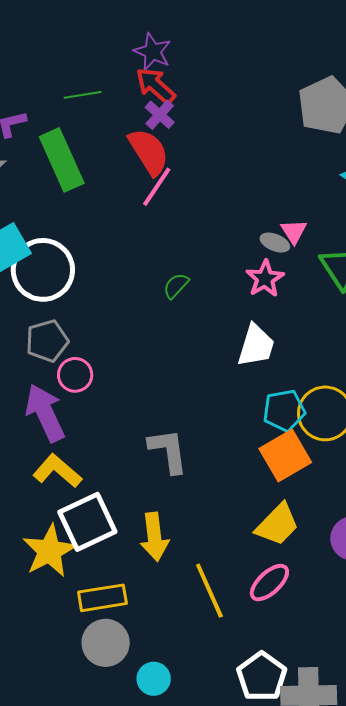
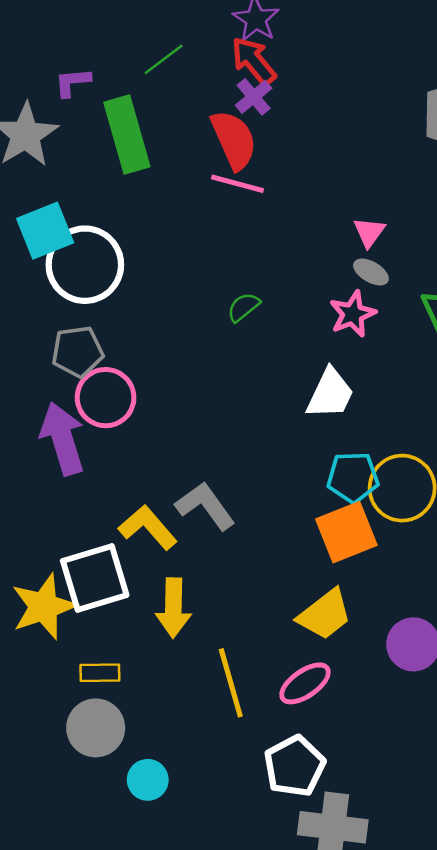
green line: (83, 95) -> (164, 59), turned -36
pink line: (157, 187) -> (237, 184), turned 63
pink triangle: (294, 231) -> (369, 232), moved
pink circle: (75, 375) -> (106, 398), size x1.4
gray L-shape: (168, 451) -> (205, 506), turned -36
yellow L-shape: (57, 471) -> (148, 527), moved
yellow rectangle: (102, 598) -> (100, 673), size x0.7
white pentagon: (262, 677) -> (294, 766), moved

